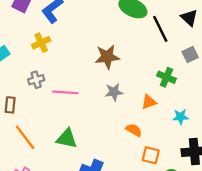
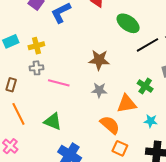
black line: (160, 29) -> (147, 45), turned 75
yellow cross: (41, 43) -> (36, 46), moved
orange triangle: (149, 102) -> (127, 104), size x1.5
orange semicircle: (134, 130) -> (110, 125), size x1.5

